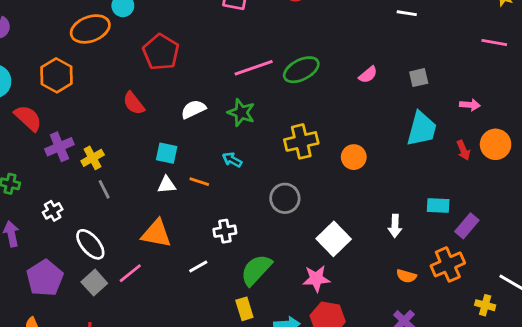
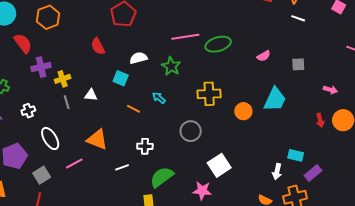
cyan trapezoid: (422, 129) -> (275, 99), moved
cyan square: (167, 153) -> (121, 78), moved
white triangle: (167, 185) -> (91, 95), moved
white arrow: (395, 226) -> (277, 172), moved
gray square: (94, 283) -> (42, 175), moved

